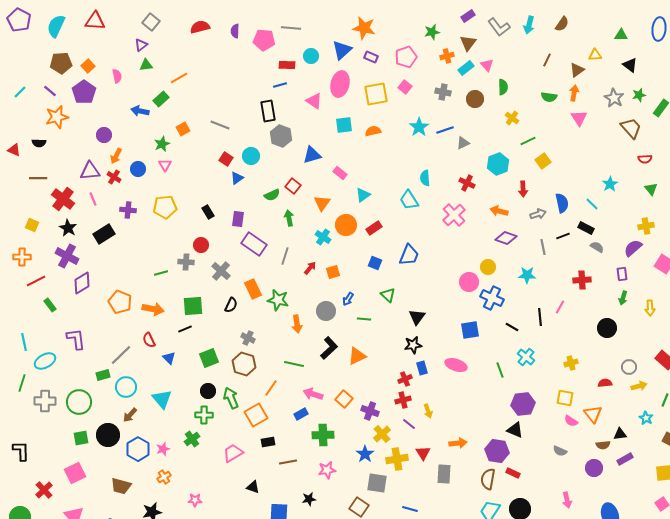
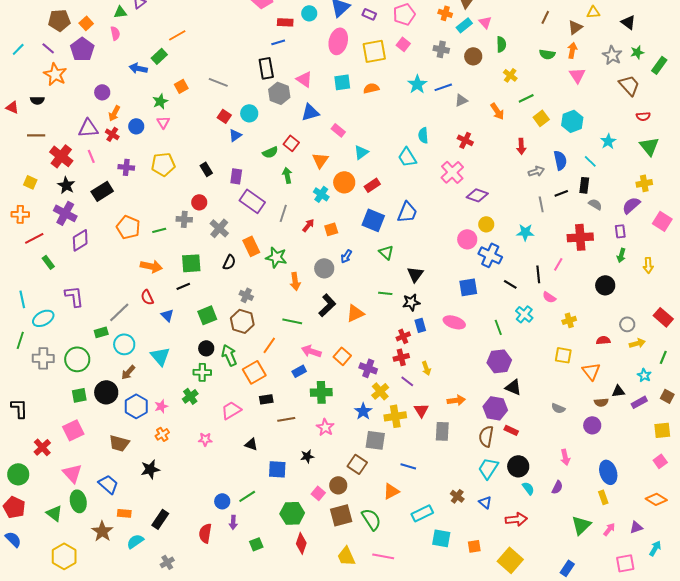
orange cross: (447, 56) -> (445, 13), turned 32
green triangle: (146, 65) -> (120, 12), moved
pink triangle: (314, 101) -> (304, 79), moved
orange star: (57, 117) -> (55, 74), turned -30
cyan hexagon: (498, 164) -> (572, 121), moved
green triangle: (651, 189) -> (649, 146), size x1.5
orange arrow: (499, 211) -> (497, 111), moved, turned -138
black rectangle: (586, 228) -> (584, 185), turned 70
purple diamond: (506, 238) -> (477, 195), moved
blue square: (375, 263) -> (373, 220), size x1.6
red cross: (582, 280) -> (580, 237), size x1.4
orange pentagon: (120, 302) -> (128, 227), moved
green line: (364, 319) -> (385, 293), moved
purple hexagon: (523, 404) -> (499, 361), moved
pink semicircle: (571, 421) -> (549, 297), moved
purple rectangle: (625, 459) -> (639, 402), moved
pink star: (327, 470) -> (325, 427), turned -30
pink star: (195, 500) -> (205, 439), moved

